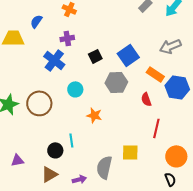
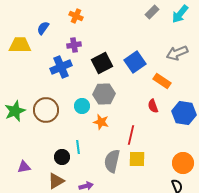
black square: (95, 56) -> (102, 63), size x1.5
blue cross: (54, 60) -> (61, 67), turned 30
gray hexagon: (116, 82) -> (104, 94), moved
blue hexagon: (177, 87) -> (184, 113), moved
cyan circle: (75, 89) -> (82, 106), moved
red line: (156, 128) -> (131, 135), moved
gray semicircle: (104, 167) -> (112, 161), moved

